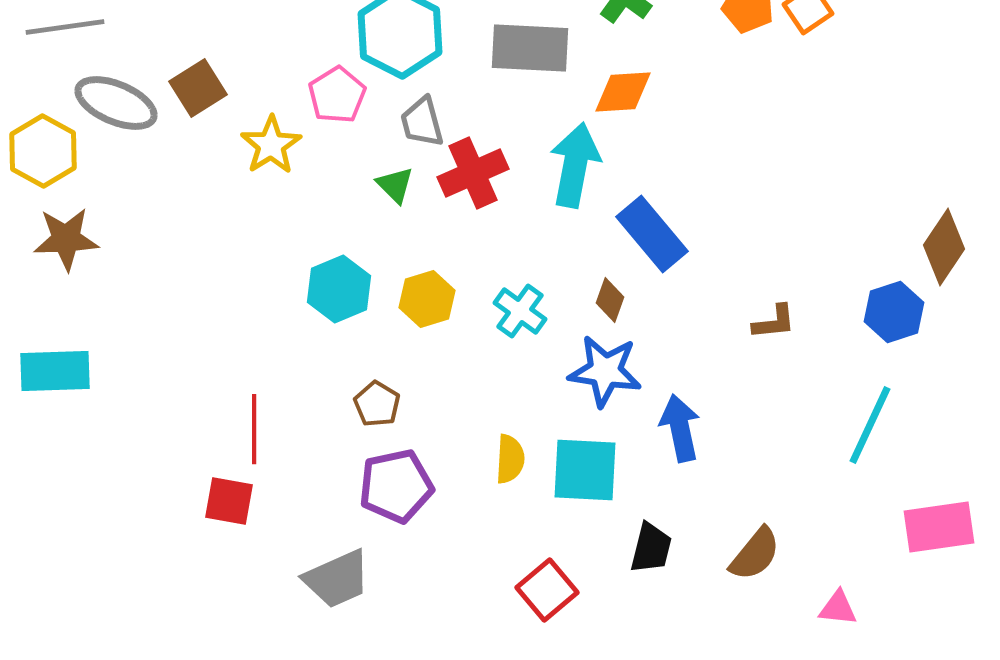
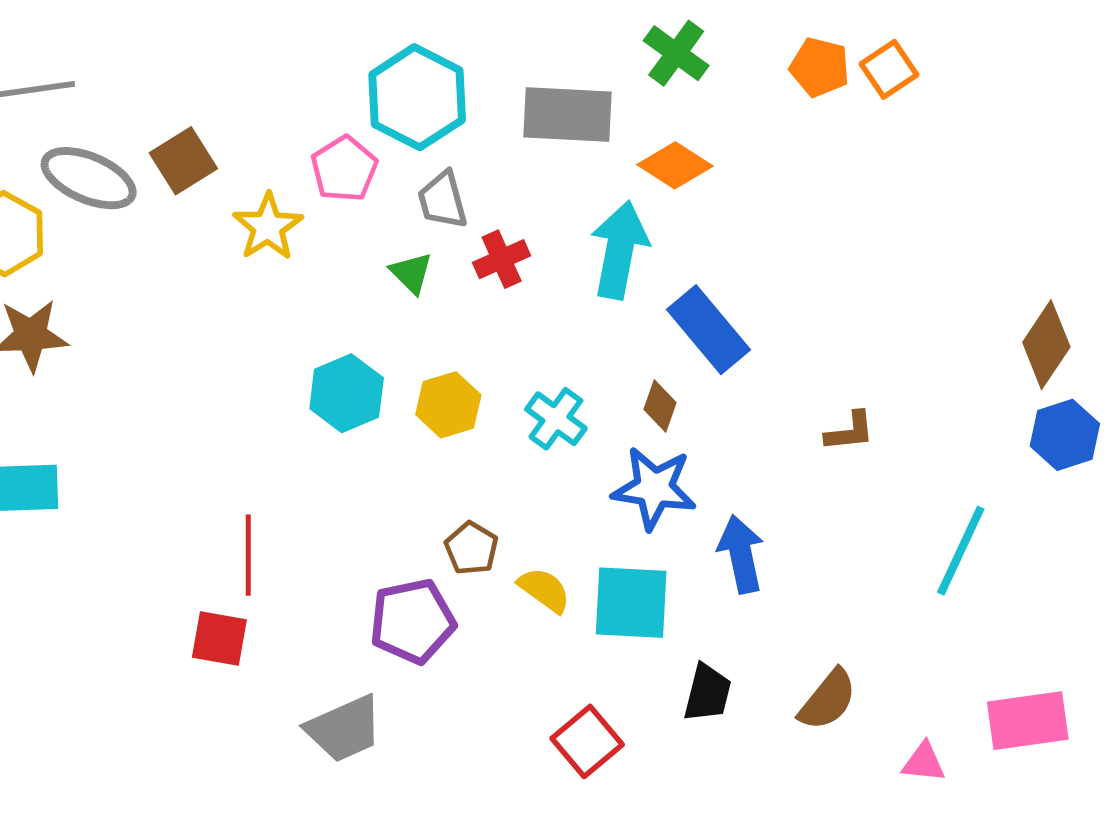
orange diamond: (623, 92) -> (675, 165), turned 36
red cross: (473, 173) -> (502, 259), size x0.7
blue hexagon: (894, 312) -> (1065, 435), moved
brown pentagon: (377, 404) -> (471, 548), moved
yellow semicircle: (510, 459) -> (544, 590), turned -57
pink rectangle: (939, 527) -> (1028, 721), moved

